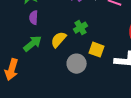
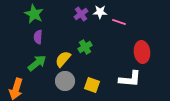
yellow square: (97, 50) -> (92, 85), moved
gray circle: (77, 64) -> (65, 81), moved

